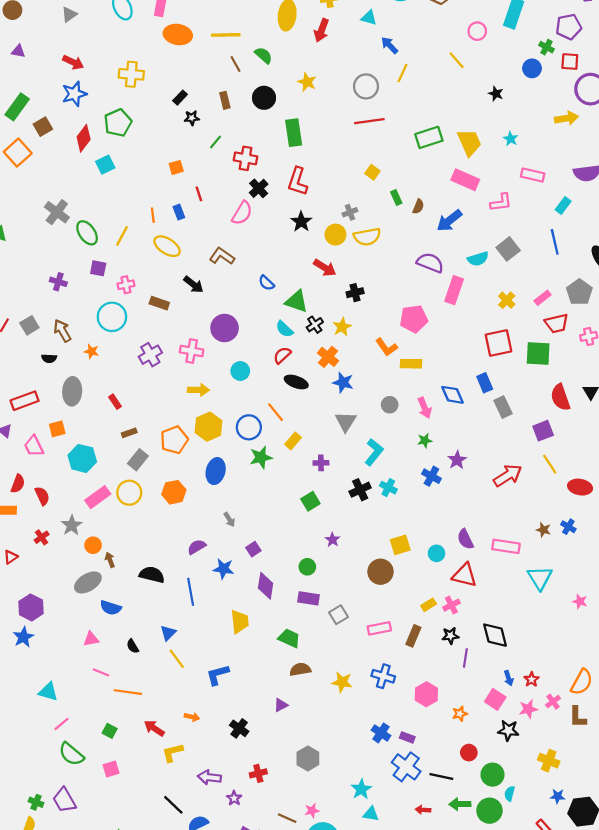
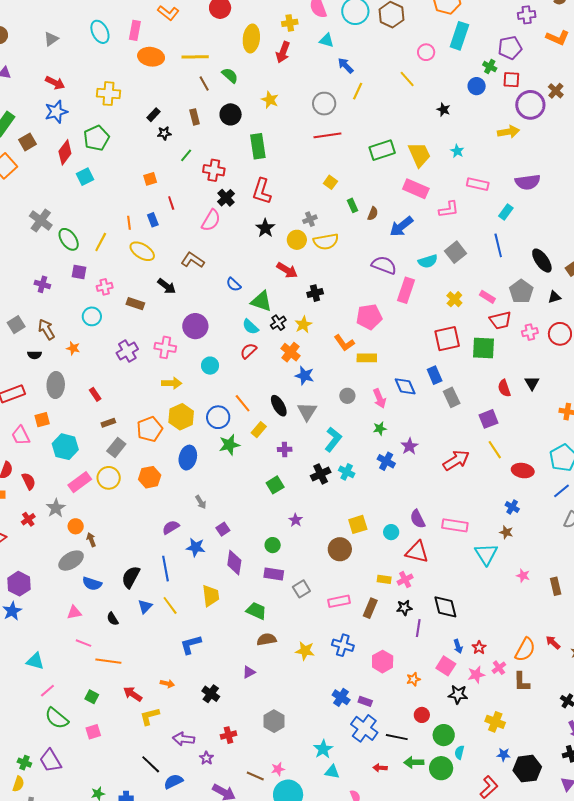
pink rectangle: (543, 298) -> (487, 297), turned 70
cyan circle: (112, 317) -> (92, 316), size x0.7
black ellipse: (296, 382) -> (279, 406), moved, turned 40
red semicircle: (560, 397) -> (504, 388), size x0.7
brown star: (543, 530) -> (506, 532), moved
black semicircle: (152, 575) -> (131, 577), moved, turned -75
yellow rectangle: (429, 605) -> (384, 579), turned 40
yellow line: (177, 659) -> (170, 605), moved

